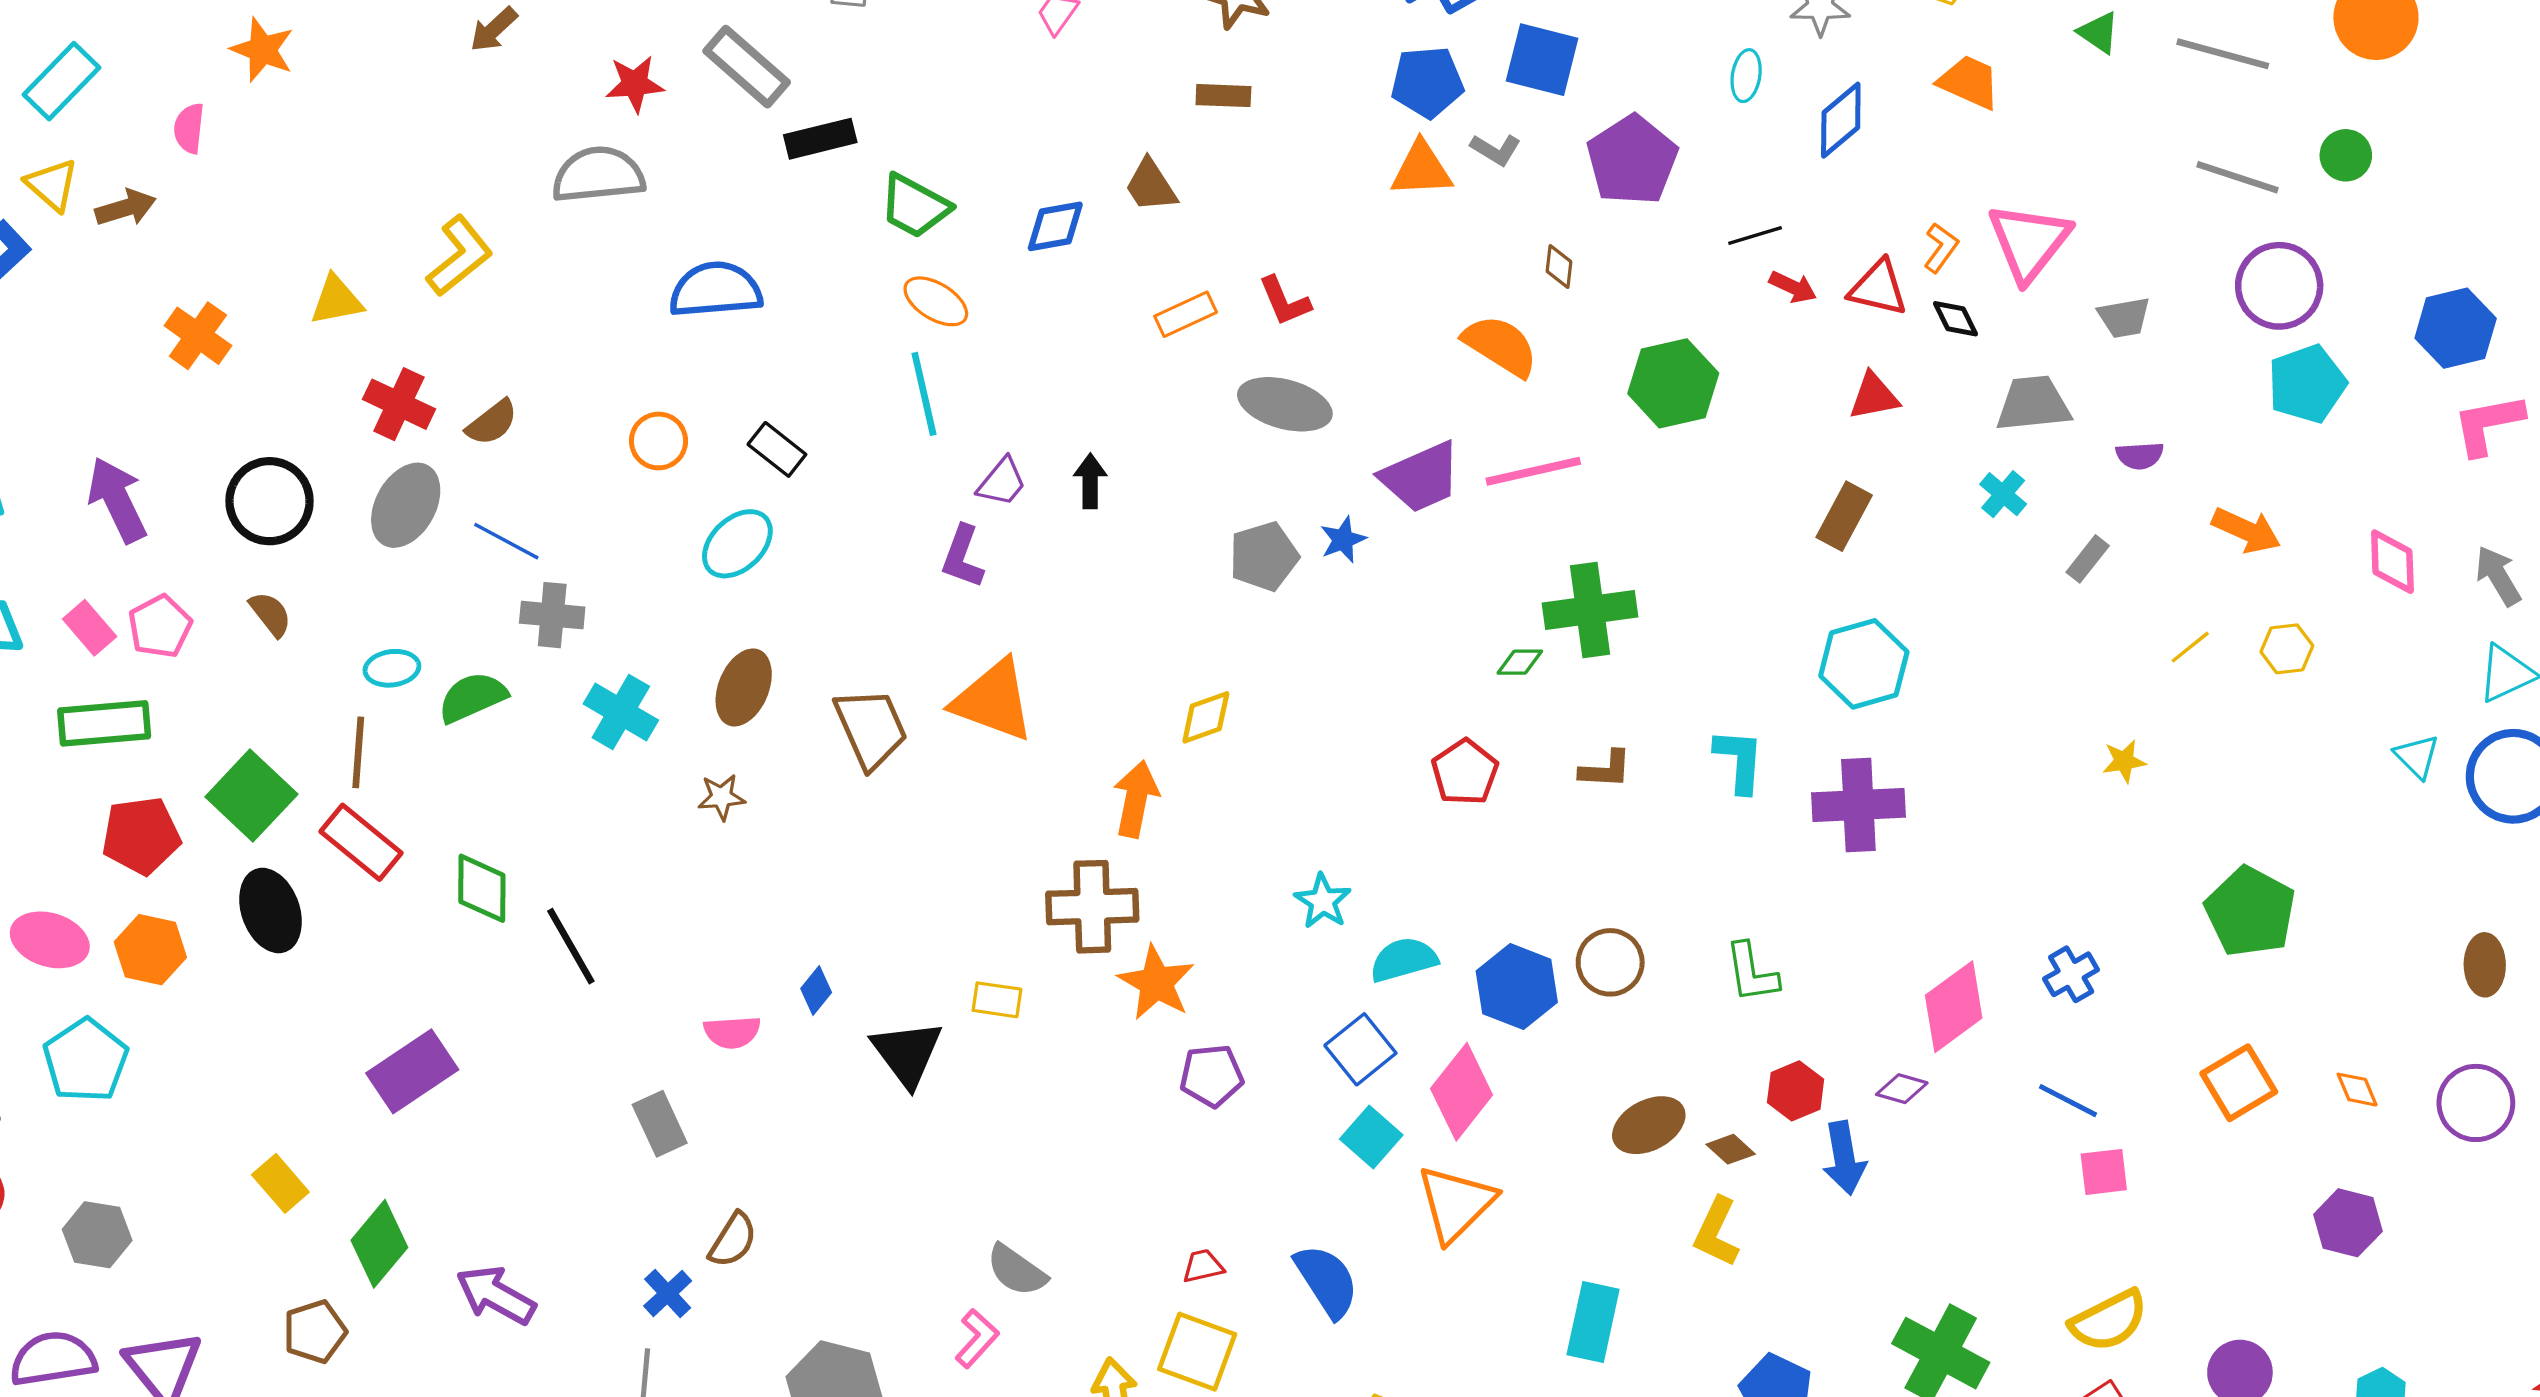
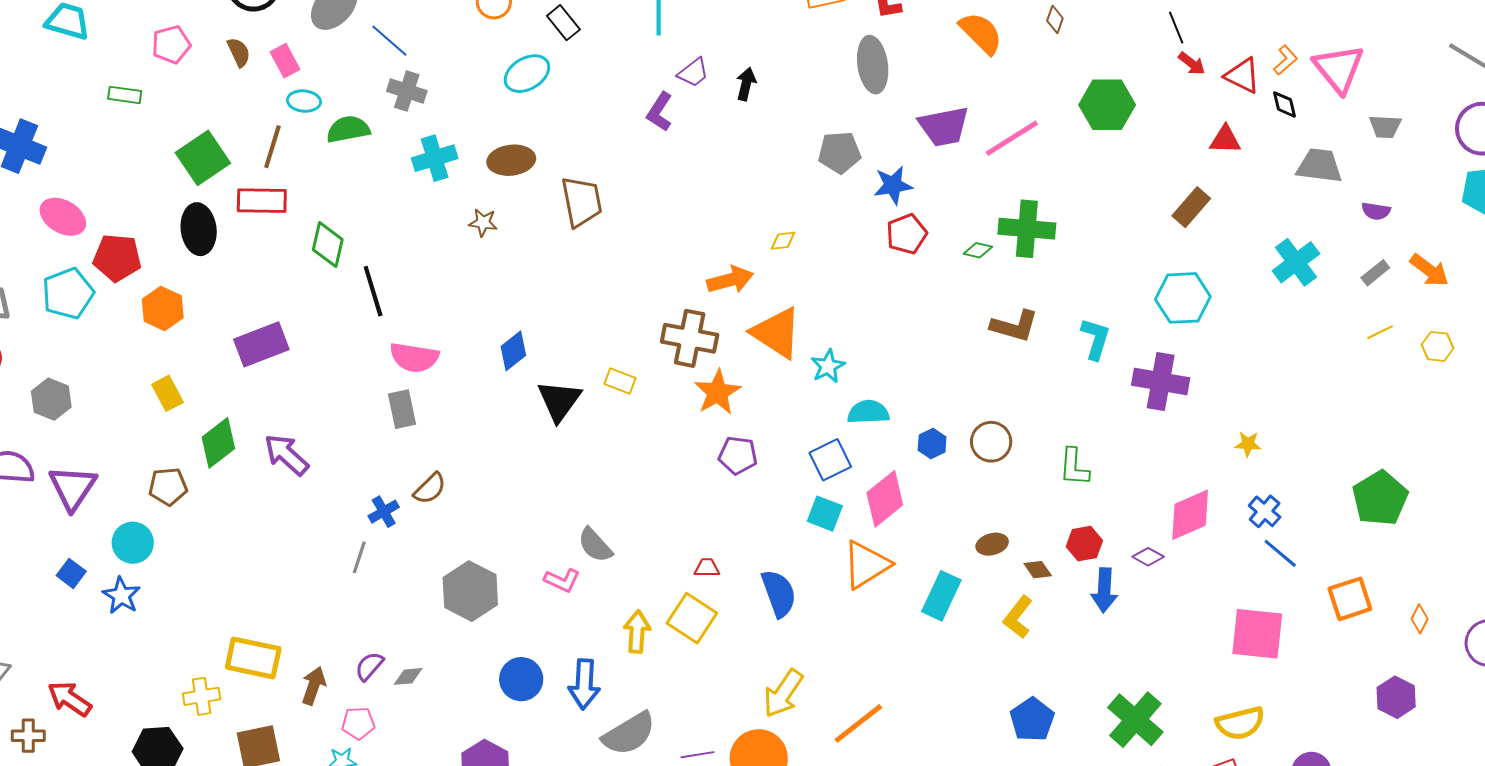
black line: (1755, 235) -> (1176, 28), turned 72
pink triangle: (2029, 242) -> (1339, 69), turned -30
orange semicircle: (1500, 346) -> (981, 33), moved
gray ellipse: (1285, 404) -> (873, 65), turned 54
pink line: (1533, 471) -> (1012, 138), turned -32
cyan cross: (2003, 494) -> (1296, 262), moved, size x1.6
blue star: (1343, 540) -> (893, 185), moved, size x1.4
gray rectangle: (2088, 559) -> (1375, 273), moved
pink rectangle: (90, 628) -> (285, 61), moved
brown ellipse: (744, 687) -> (511, 160), turned 48
orange triangle: (993, 700) -> (776, 333), moved
cyan cross: (621, 712) -> (435, 158), turned 30
yellow diamond: (1206, 717) -> (783, 241), size x0.7
green rectangle: (104, 723) -> (125, 95), size x0.6
yellow star: (2124, 761) -> (1248, 444), moved
brown L-shape: (1606, 769) -> (1015, 326), size x1.4
red pentagon: (1465, 772) -> (907, 234), moved
orange arrow: (1136, 799) -> (730, 280), turned 51
red pentagon: (141, 836) -> (117, 258), moved
red rectangle: (361, 842) -> (262, 201), turned -51
orange hexagon: (150, 950) -> (163, 309), moved
blue cross: (2071, 974) -> (1265, 511), turned -32
blue hexagon: (1517, 987) -> (932, 444), size x0.6
blue diamond: (816, 991) -> (513, 351), size x1.4
pink semicircle: (732, 1032) -> (414, 357), moved, size x1.4
orange diamond: (2357, 1090) -> (1420, 619), turned 36
blue line: (2068, 1101) -> (1280, 553), moved
brown ellipse: (1649, 1125) -> (992, 544), size x0.7
cyan square: (1371, 1137) -> (825, 514), turned -33
pink square: (2104, 1172) -> (1257, 634), size x1.8
purple arrow: (496, 1295) -> (286, 455), moved
cyan rectangle: (1593, 1322) -> (941, 596), moved
pink L-shape: (977, 1338) -> (562, 580), turned 60

